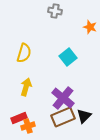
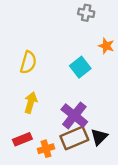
gray cross: (55, 11) -> (86, 13), moved
orange star: (90, 27) -> (106, 46), moved
orange cross: (28, 126) -> (46, 149), moved

